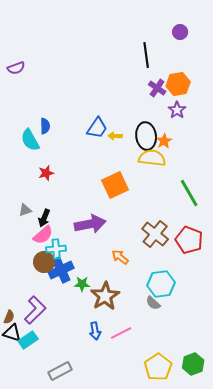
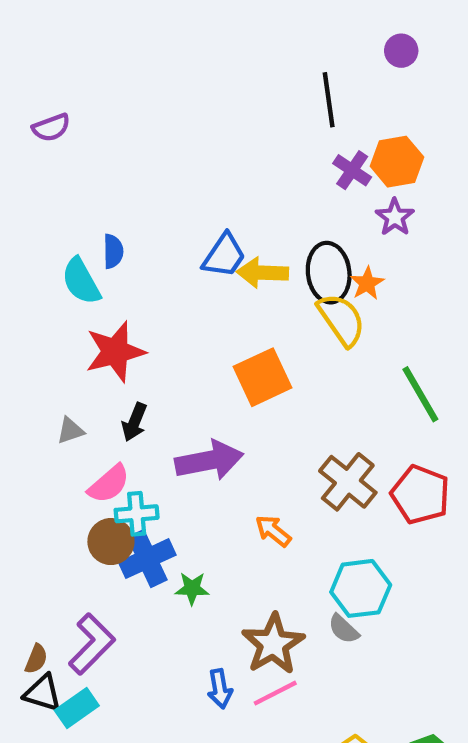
yellow arrow: (115, 136) -> (262, 273), size x1.6
yellow semicircle: (152, 158) -> (341, 320), turned 48
red star: (46, 173) -> (115, 352), size x1.8
black arrow: (44, 218) -> (134, 422), moved
brown star: (105, 296) -> (273, 644), moved

